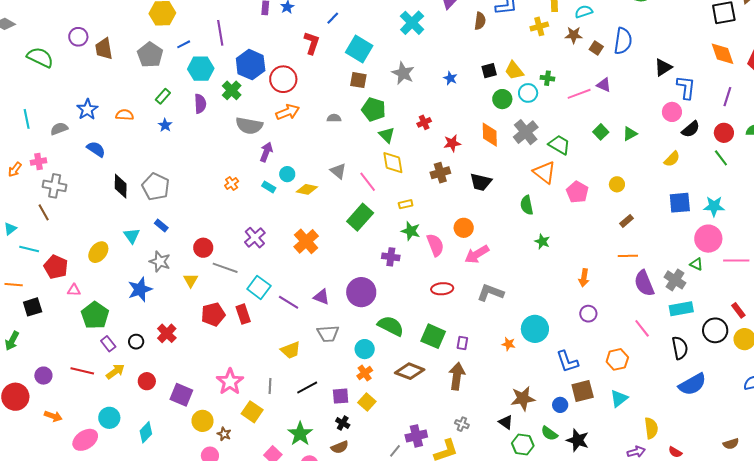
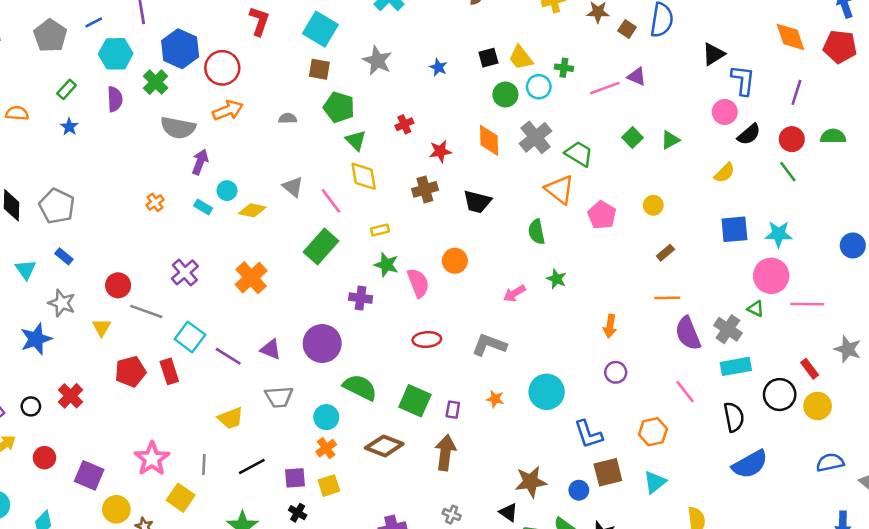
pink arrow: (477, 254) -> (514, 293), moved, size x0.7
orange star: (509, 344) -> (495, 399), moved
yellow square: (367, 402) -> (329, 486), turned 30

